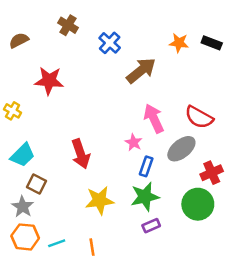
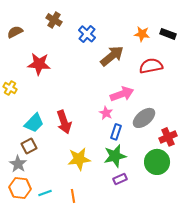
red semicircle: (199, 117) -> (151, 66), moved, turned 140
pink arrow: (154, 118) -> (122, 94), turned 95
cyan trapezoid: (23, 155) -> (34, 123), moved
brown square: (36, 184) -> (29, 146), turned 35

